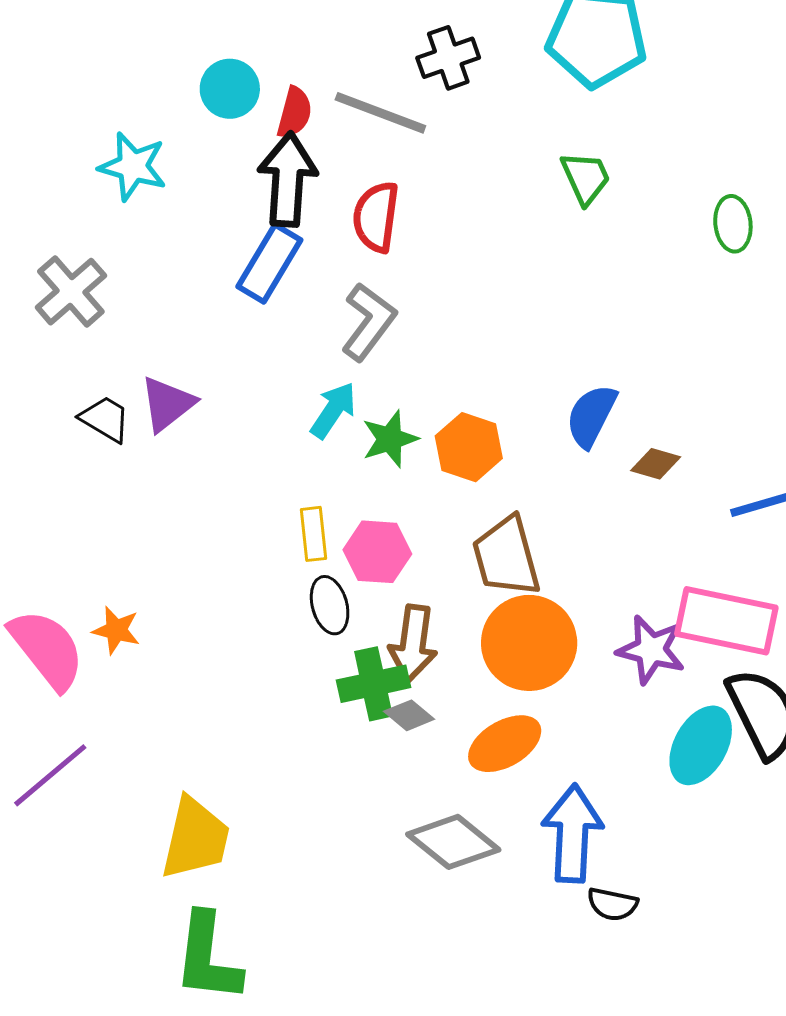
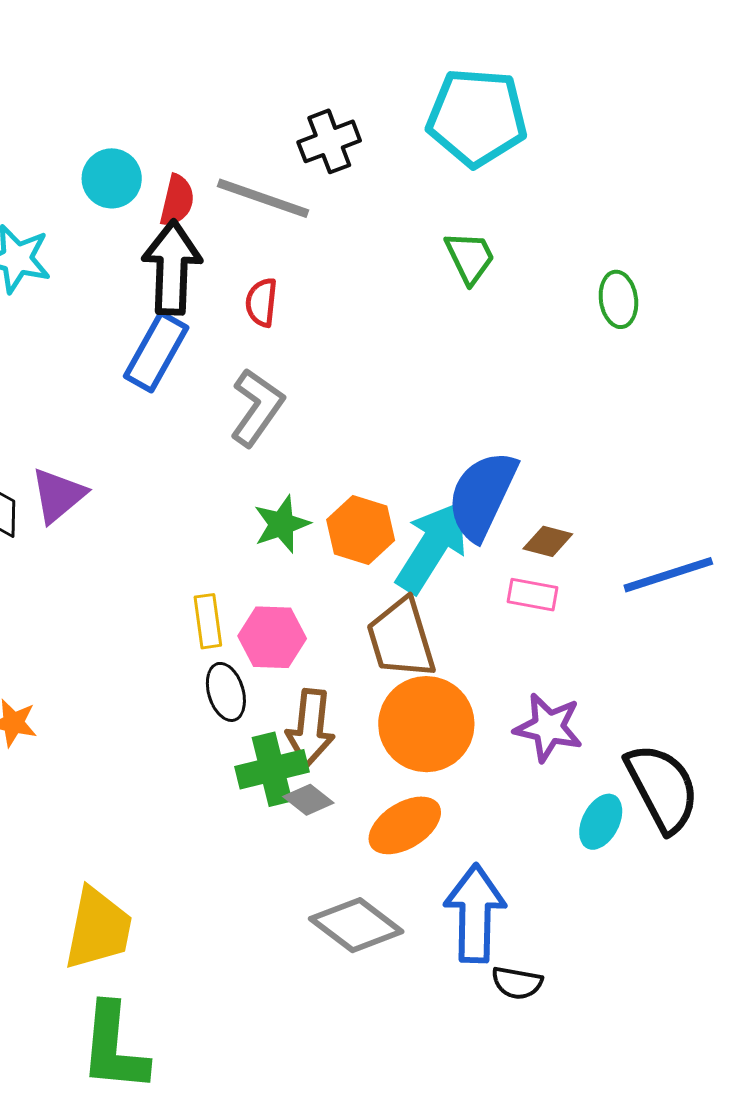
red semicircle: (376, 217) -> (261, 302), size x0.7
cyan arrow: (333, 410) -> (432, 547), moved, size x1.6
blue semicircle: (591, 416) -> (482, 495), size x1.4
pink rectangle: (726, 621) -> (533, 595), moved, size x0.5
cyan ellipse: (701, 745) -> (601, 822), size x0.7

